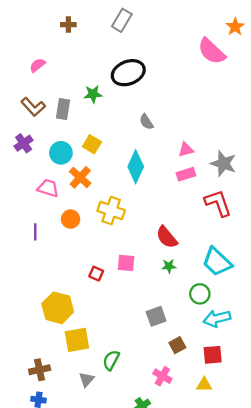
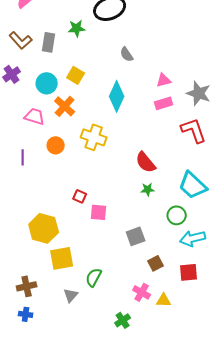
pink square: (126, 263) -> (99, 212), moved
yellow triangle: (204, 385) -> (164, 300), moved

